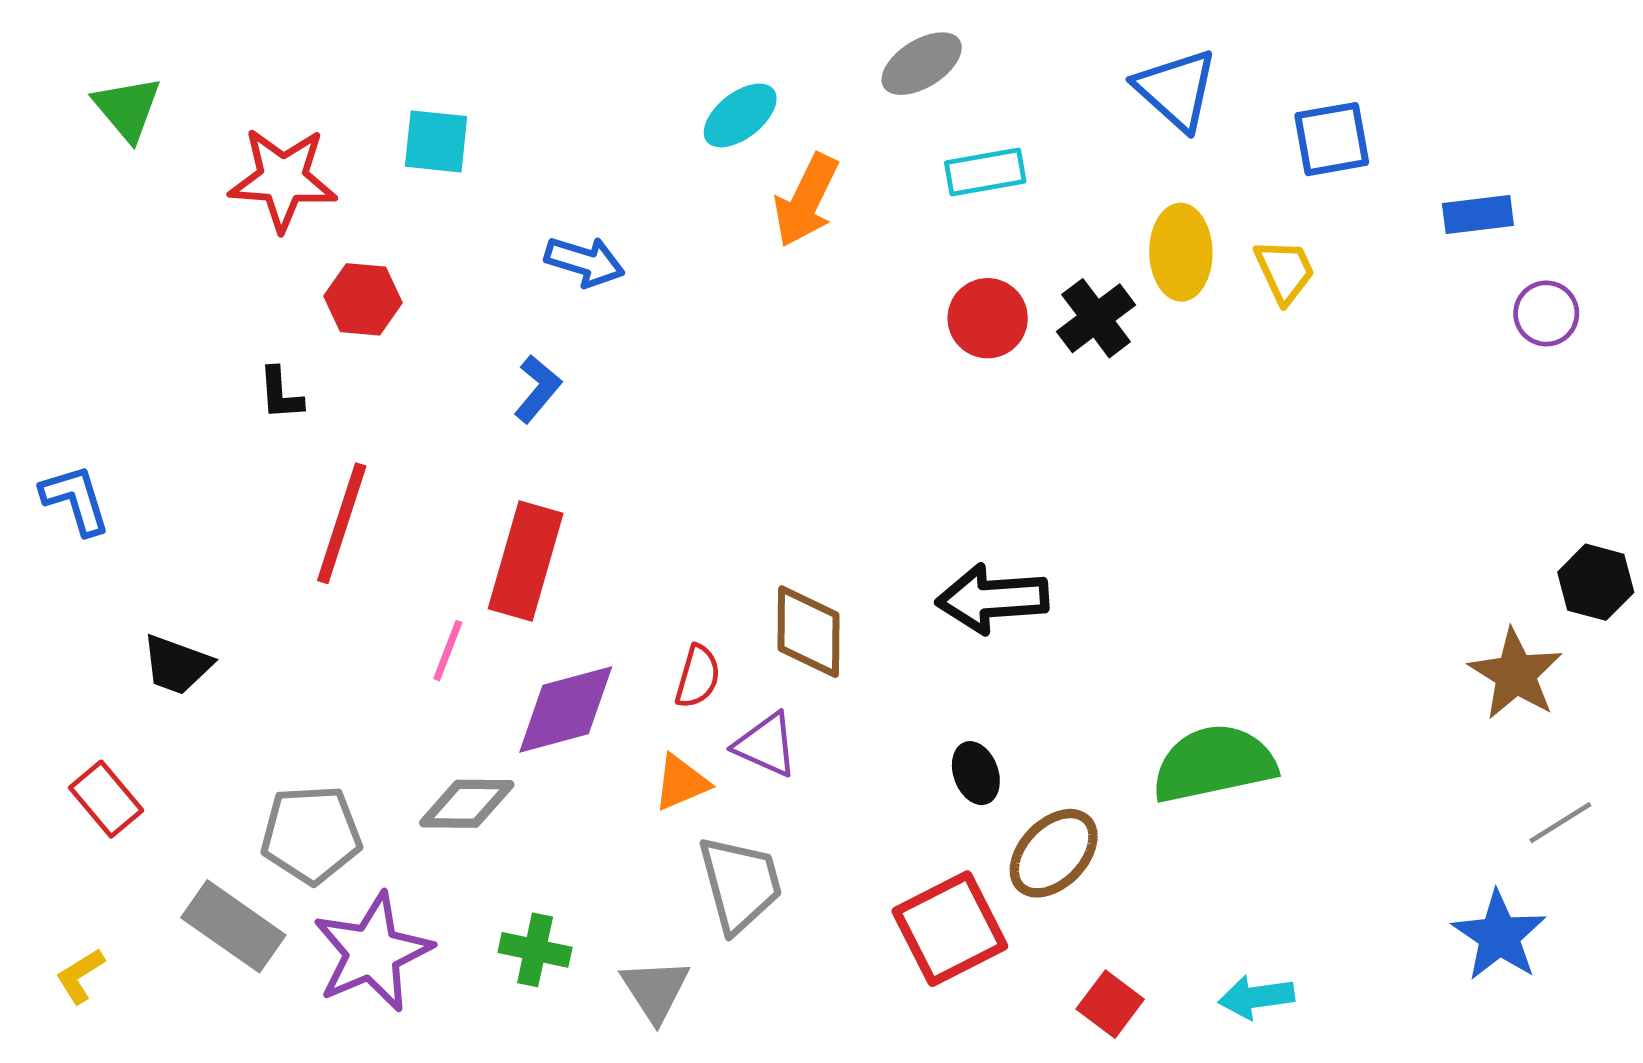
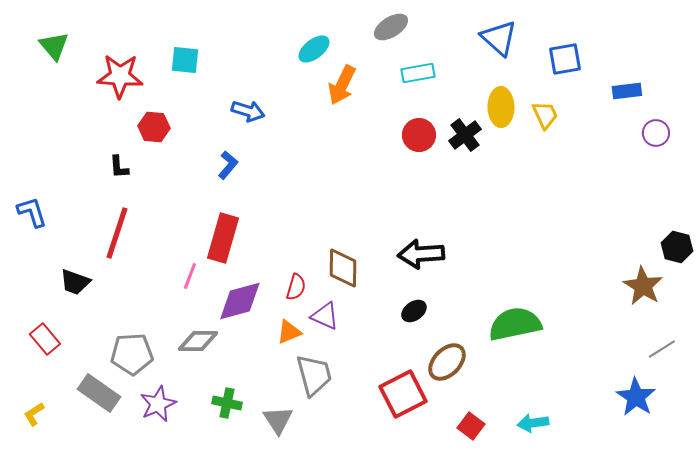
red line: (342, 523) -> (117, 233), moved
black ellipse: (976, 773) -> (414, 311), moved, turned 75
purple star: (372, 952) -> (158, 404), size x0.7

